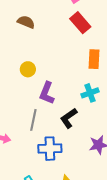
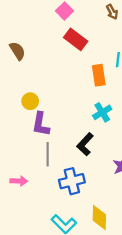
brown semicircle: (26, 22) -> (17, 51), turned 48
purple L-shape: (47, 93) -> (41, 124), moved

